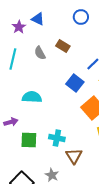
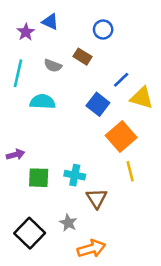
blue circle: (81, 17) -> (103, 30), moved
gray semicircle: (40, 53) -> (53, 66), turned -40
cyan semicircle: (32, 97) -> (43, 102), moved

